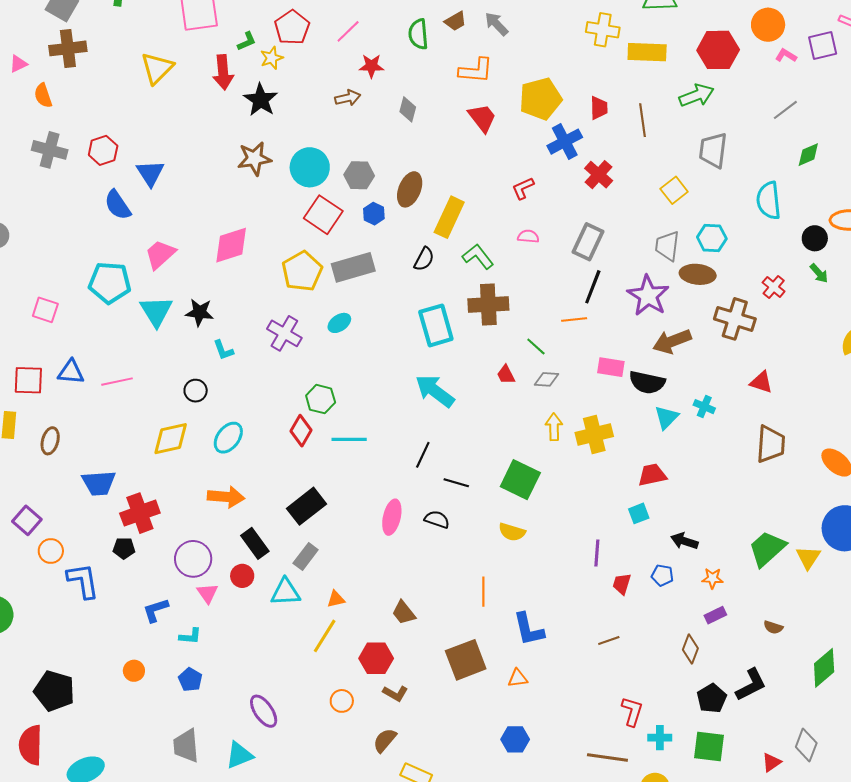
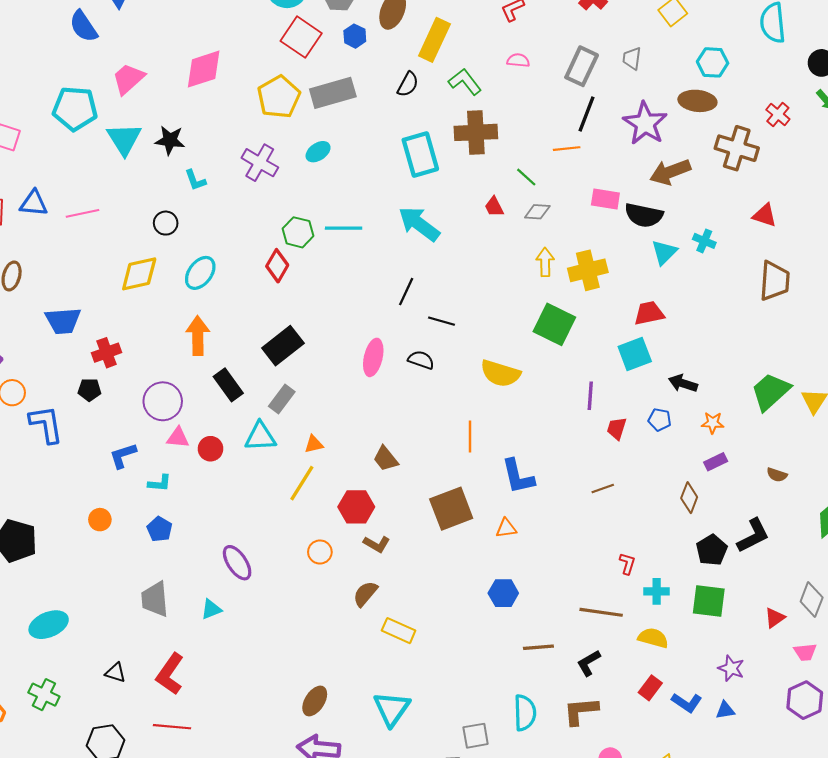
gray trapezoid: (667, 246) -> (632, 58), moved, size x0.7
cyan line: (349, 439) -> (344, 228), moved
green square: (520, 480) -> (554, 324), moved
orange arrow: (226, 497) -> (198, 336), turned -96
red cross: (140, 513) -> (107, 353), size x0.7
cyan square: (639, 513) -> (635, 354), size x1.5
yellow semicircle: (512, 532) -> (500, 373), size x1.4
red circle: (242, 576) -> (211, 449), moved
pink triangle: (207, 593) -> (178, 438), turned -50
red L-shape: (632, 711) -> (627, 564), size x0.7
cyan triangle: (239, 755) -> (211, 609), size x0.7

